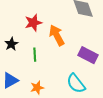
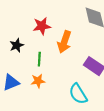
orange arrow: (57, 35) -> (64, 42), turned -140
orange star: (37, 88) -> (38, 81), moved

